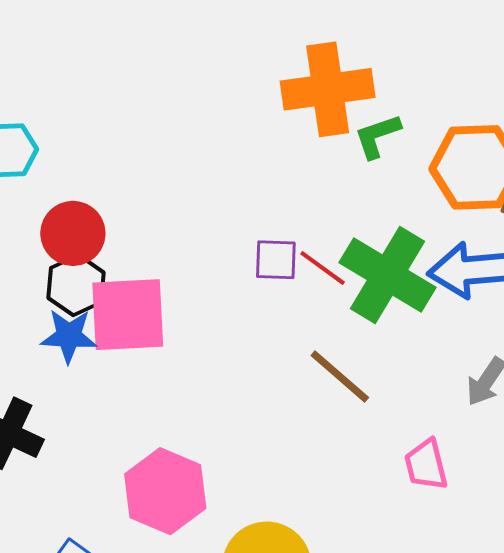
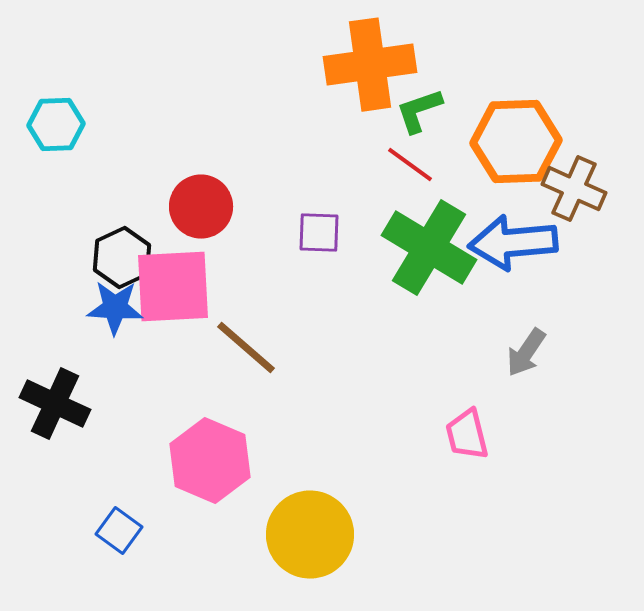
red circle: (73, 233) -> (201, 207), moved
red line: (323, 268) -> (410, 165), moved
brown line: (340, 376) -> (246, 348), moved

